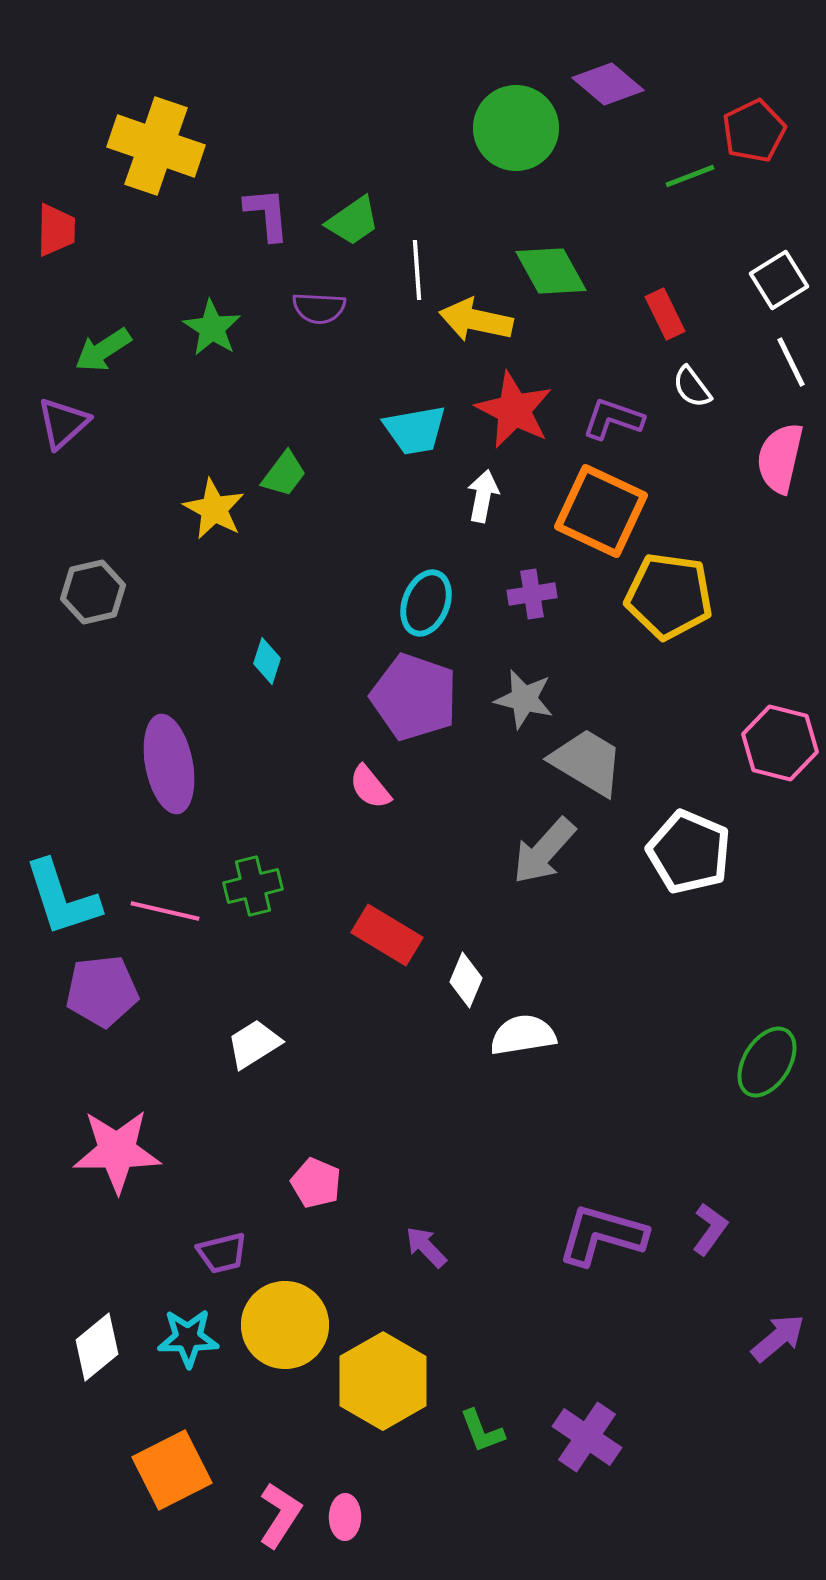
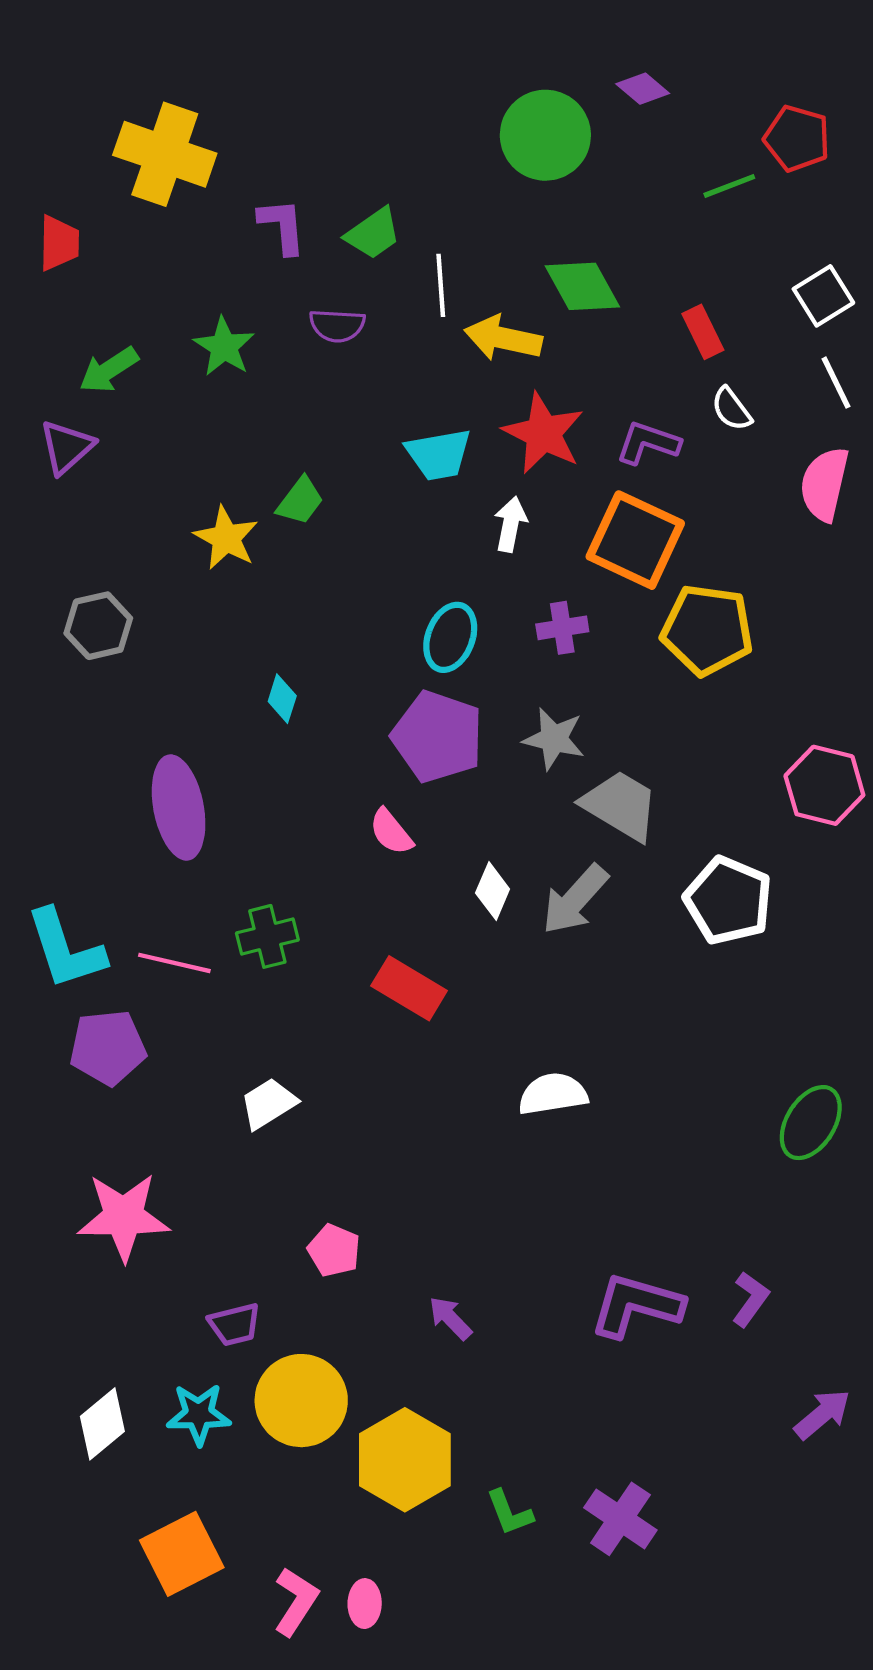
purple diamond: (608, 84) -> (643, 89), size x0.7
red pentagon: (754, 131) -> (797, 138), turned -30
white diamond: (466, 980) -> (493, 891), moved

